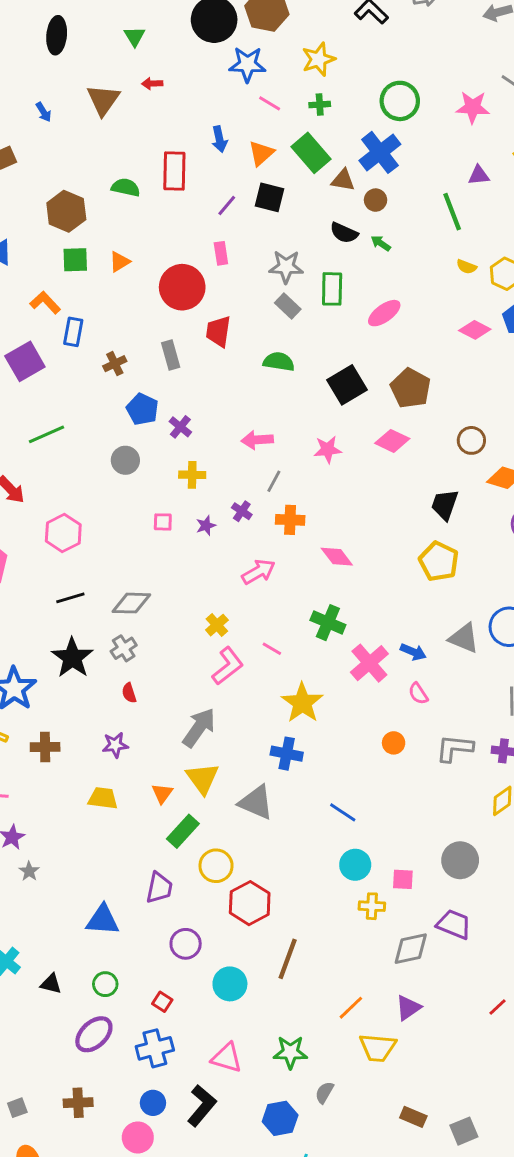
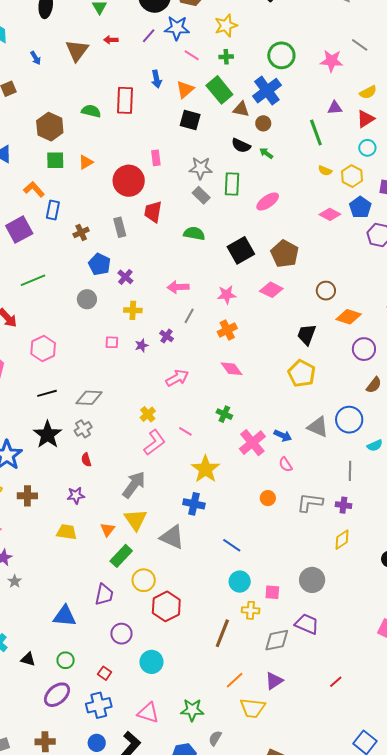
purple line: (227, 205) -> (149, 36), moved
orange cross: (290, 520) -> (227, 330), moved, turned -30
green cross: (328, 623) -> (224, 414), size x0.7
brown line: (288, 959) -> (222, 633), moved

